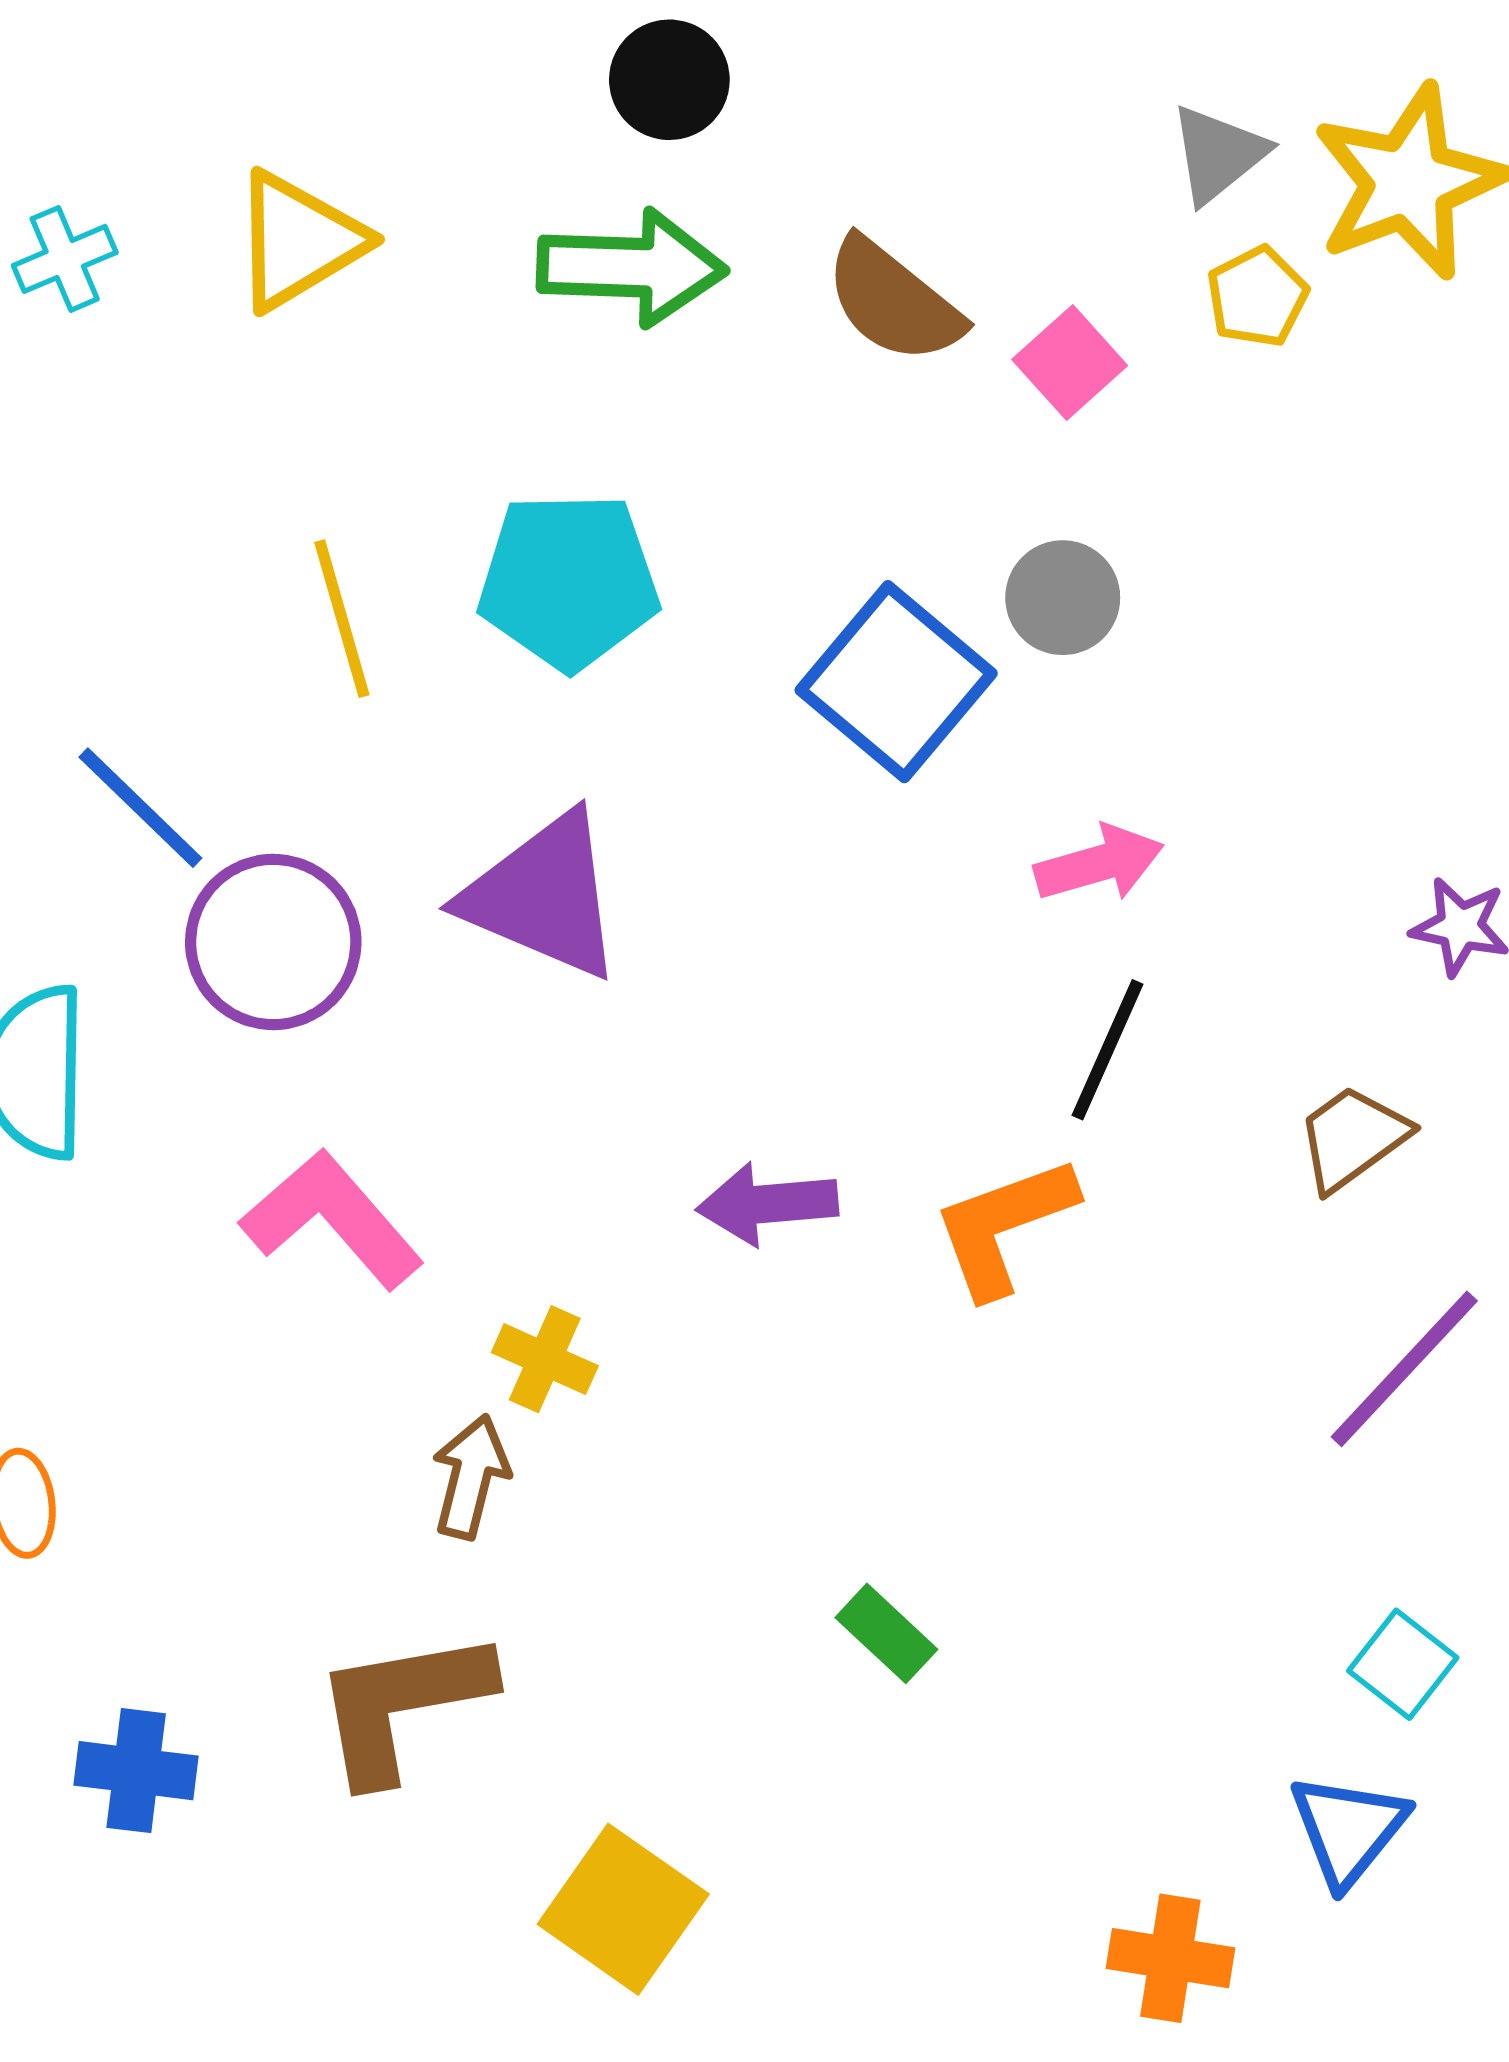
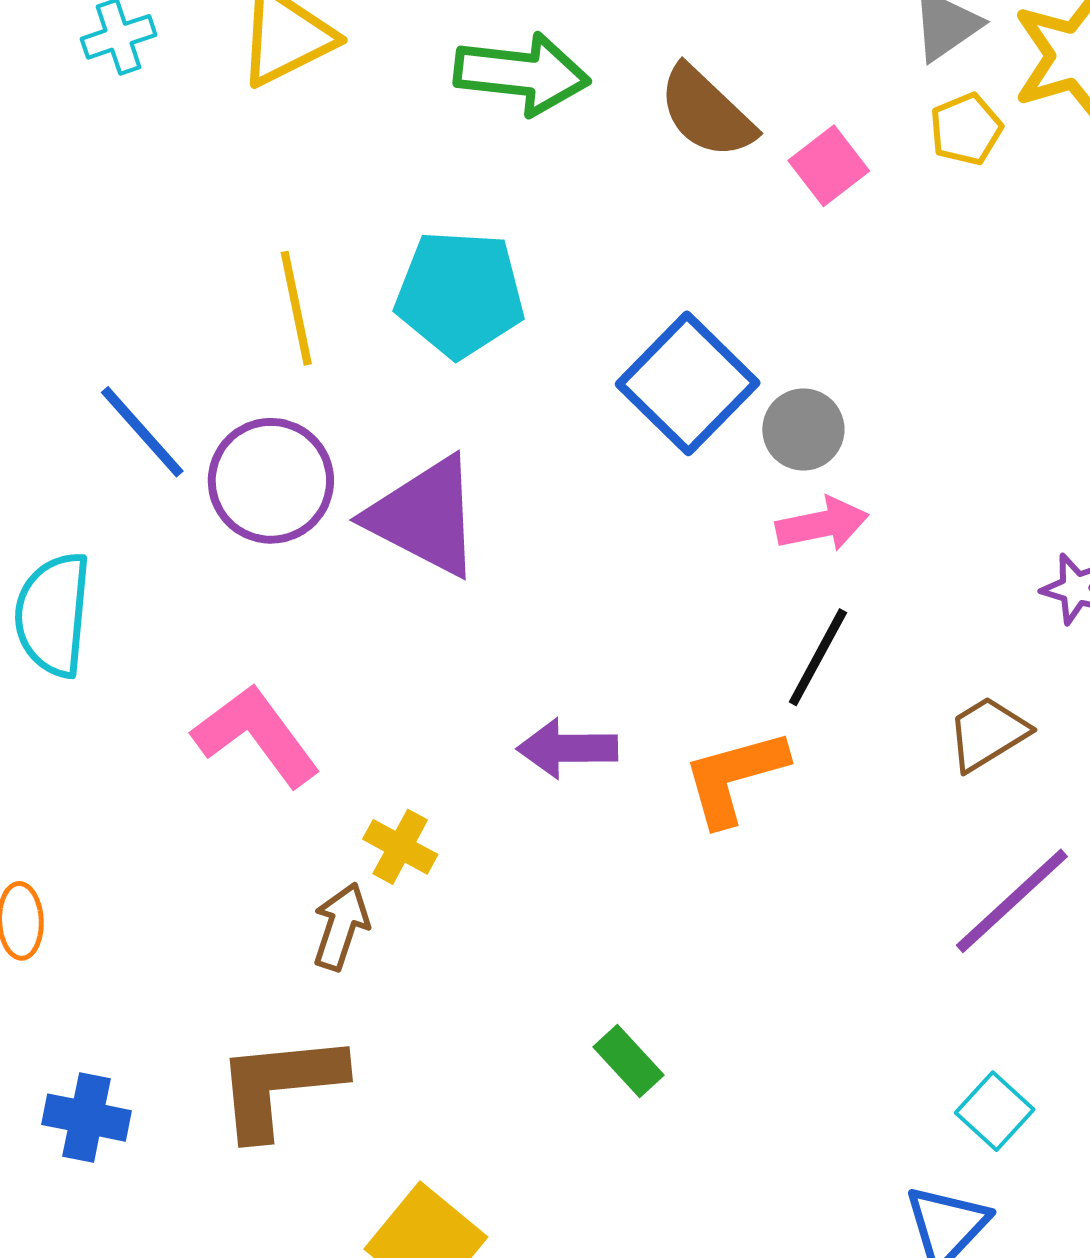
gray circle: (1063, 598) -> (803, 430), moved
purple circle: (273, 942) -> (271, 481), moved

